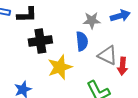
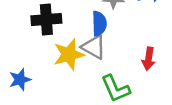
gray triangle: (108, 55) -> (94, 47), moved

